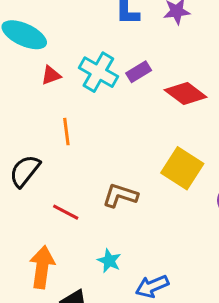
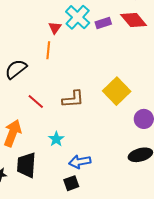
red triangle: (51, 75) -> (55, 28), moved, turned -48
red diamond: (186, 93) -> (134, 20), moved
brown L-shape: (120, 196) -> (73, 99), turned 145

